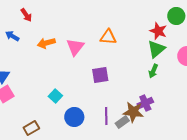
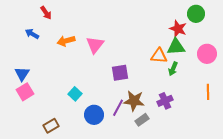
orange triangle: (108, 37) -> (159, 56), moved
green triangle: (156, 49) -> (176, 47), turned 36
brown star: (133, 112) -> (134, 101), moved
purple line: (106, 116) -> (118, 108), moved, turned 30

